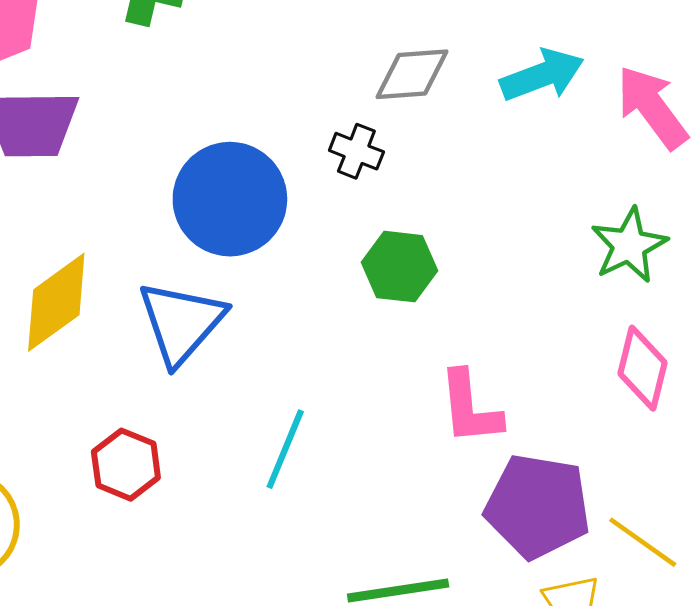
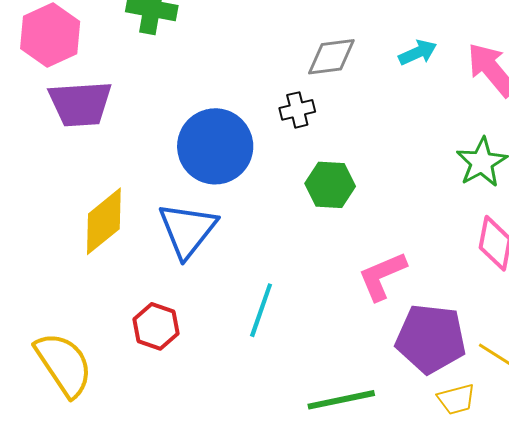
cyan arrow: (542, 75) -> (418, 53), size x0.7
black cross: (356, 151) -> (297, 110), turned -32
pink L-shape: (470, 408) -> (382, 276), turned 76

